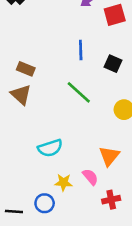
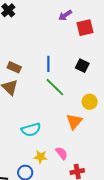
blue line: (81, 50) -> (48, 64), moved
orange triangle: (109, 156) -> (74, 121), moved

